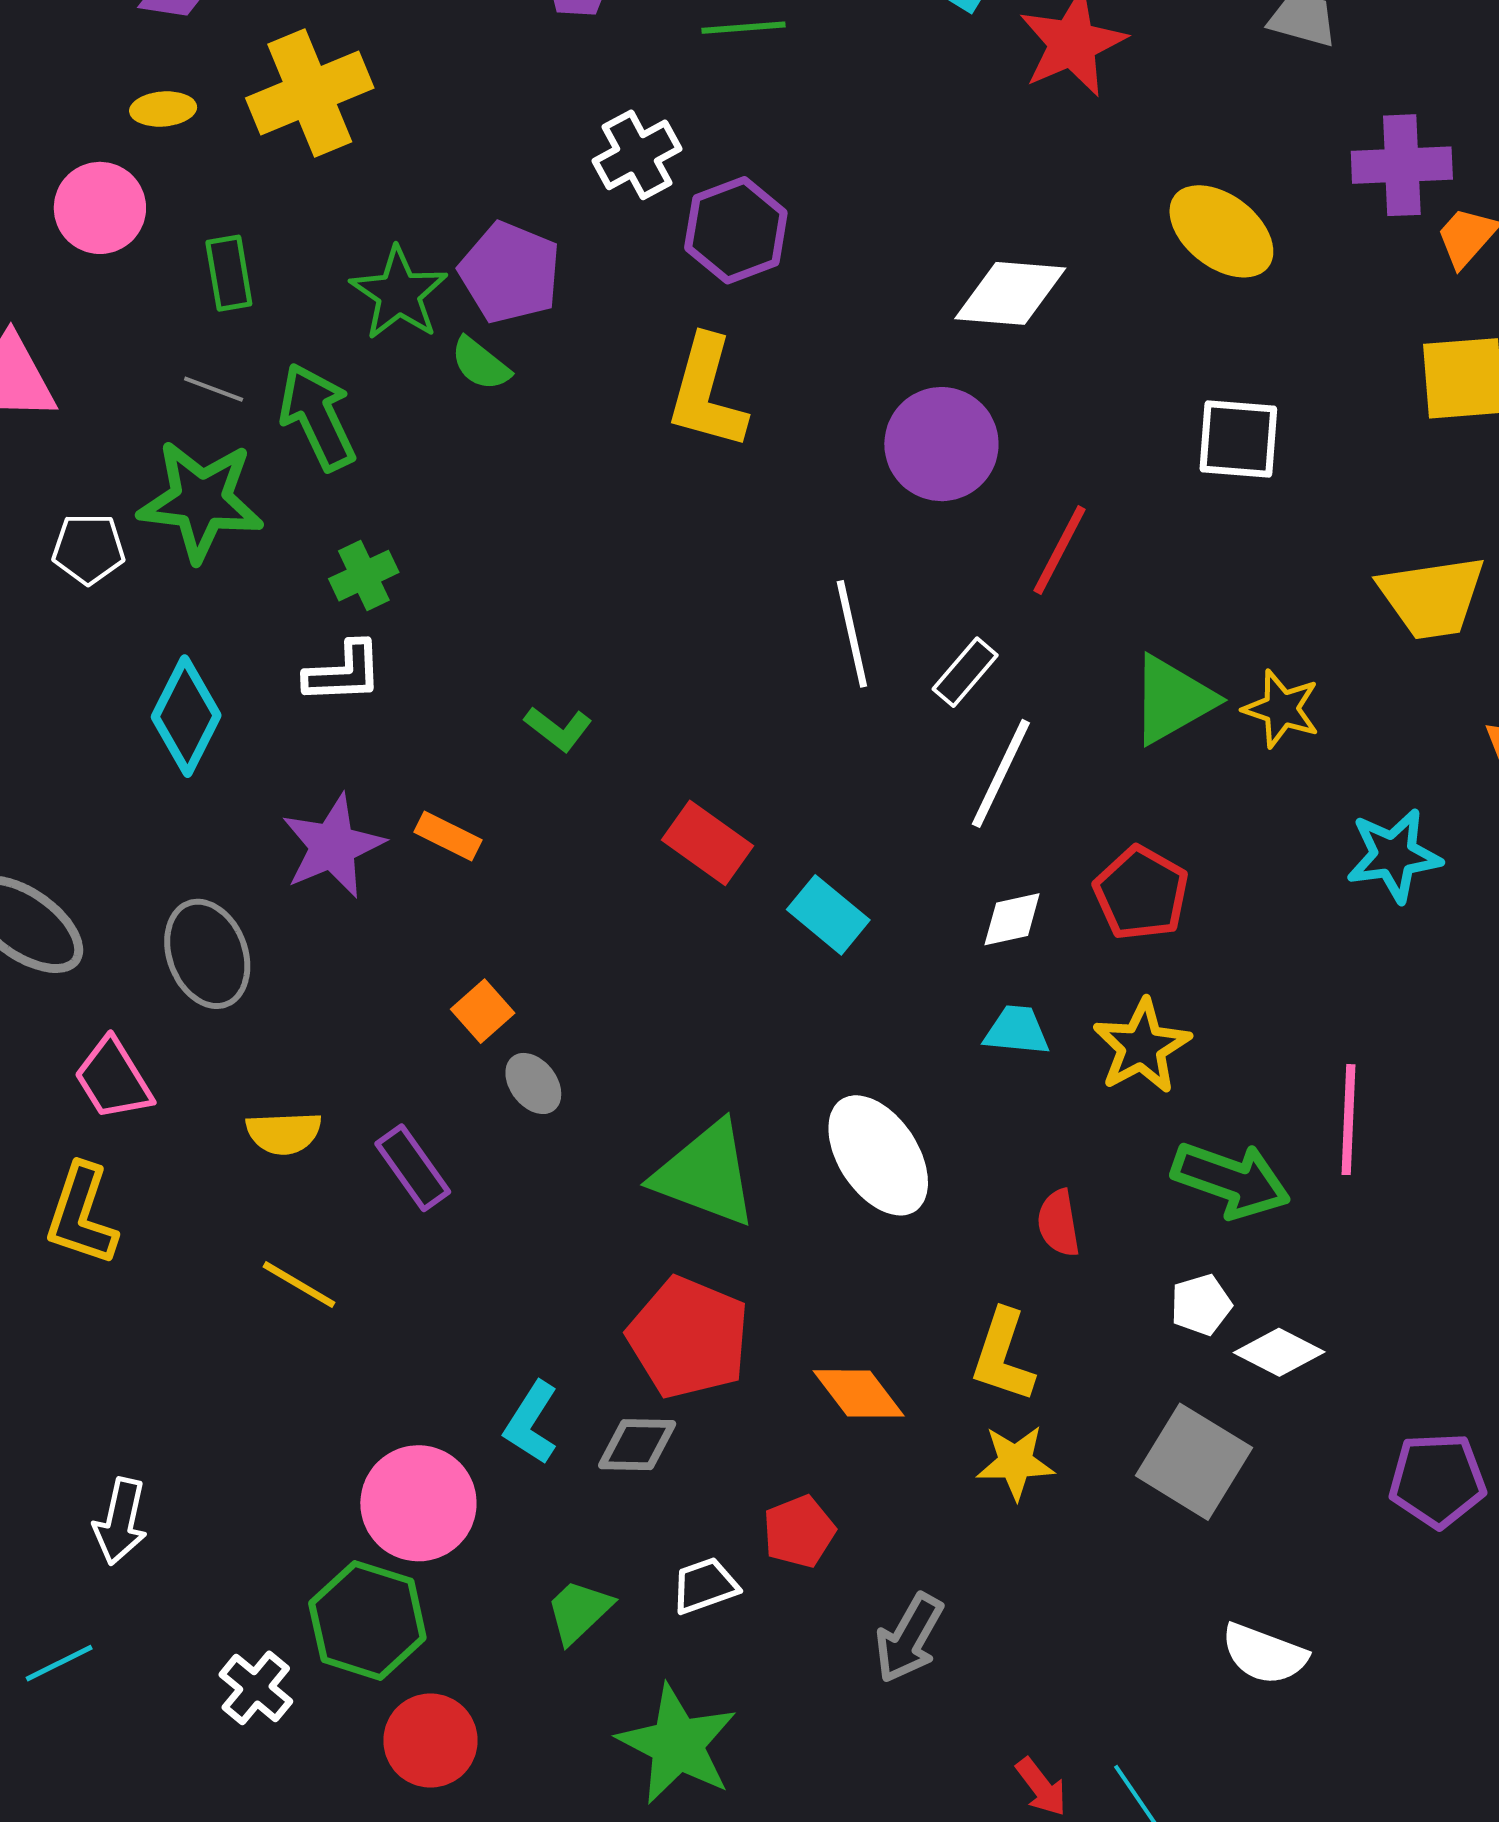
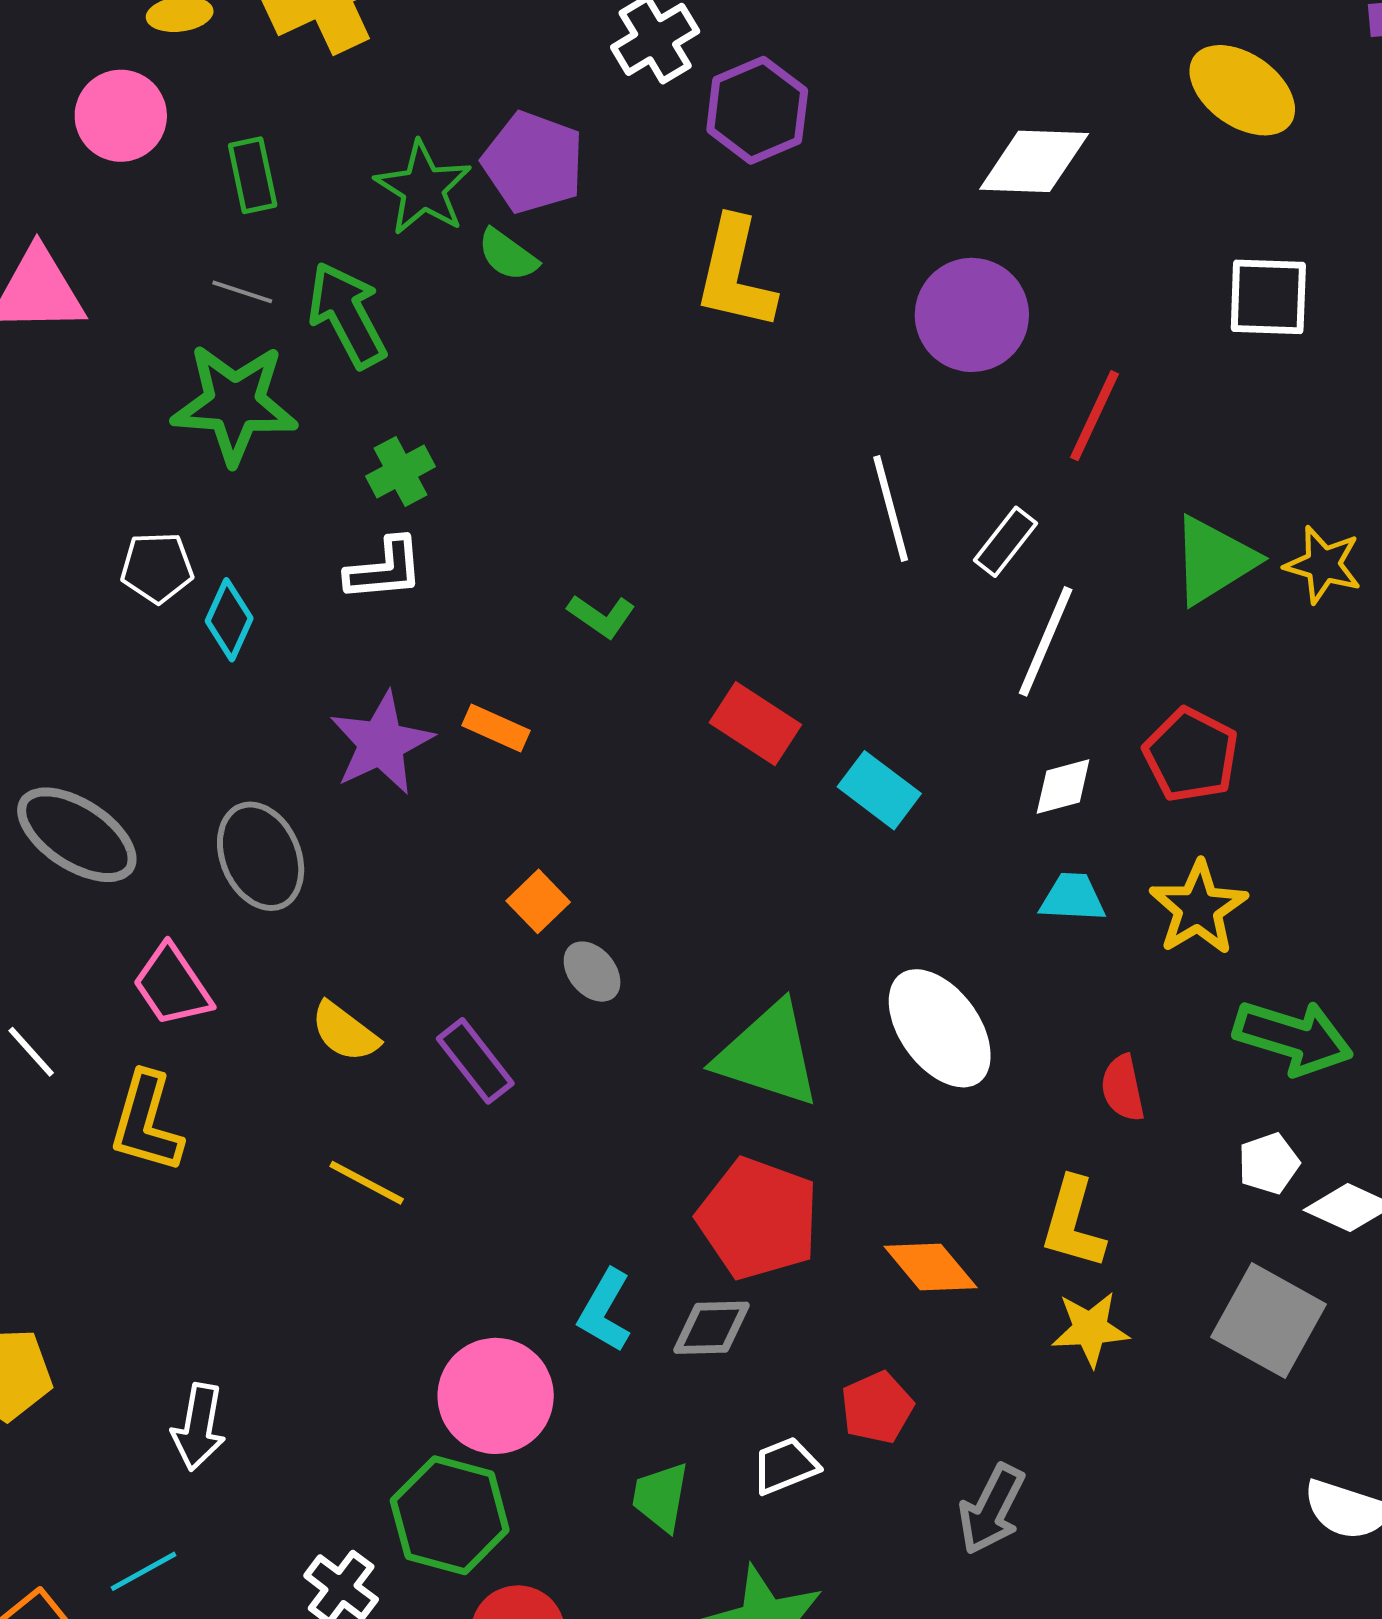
white pentagon: (88, 549) -> (157, 568), moved
cyan diamond: (186, 716) -> (229, 620), size x0.7
yellow semicircle: (284, 1133) -> (345, 1032), turned 42
green trapezoid: (579, 1611) -> (661, 1497), turned -34

